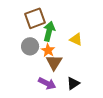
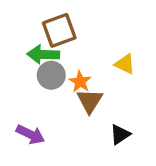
green arrow: (49, 31) -> (43, 54), moved, turned -102
purple arrow: (47, 83) -> (30, 134), moved

